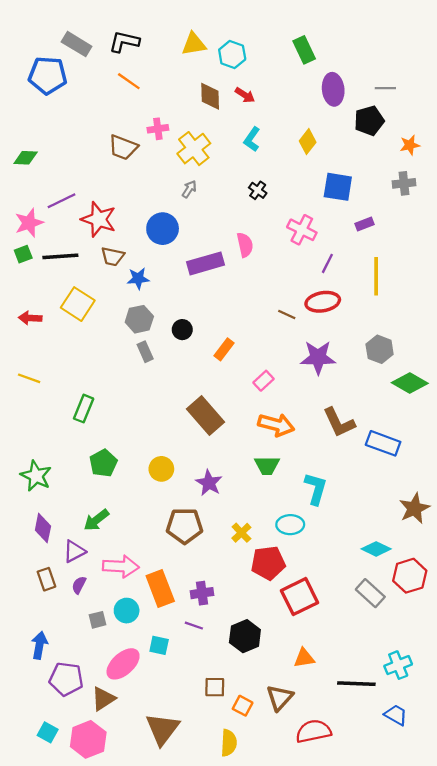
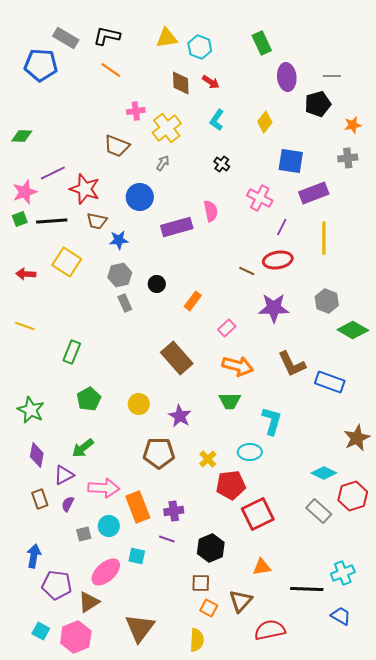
brown trapezoid: (123, 147) -> (117, 146), moved
purple rectangle: (364, 224) -> (314, 193), size x1.8
brown square: (215, 687) -> (201, 583), moved

